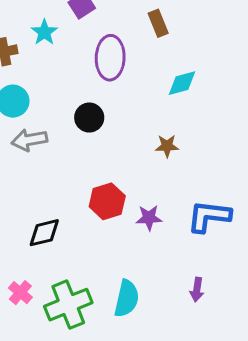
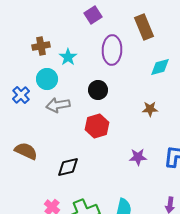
brown rectangle: (158, 23) -> (144, 27), size x1.4
cyan star: (44, 32) -> (68, 57), moved
red hexagon: (107, 201) -> (97, 126), moved

